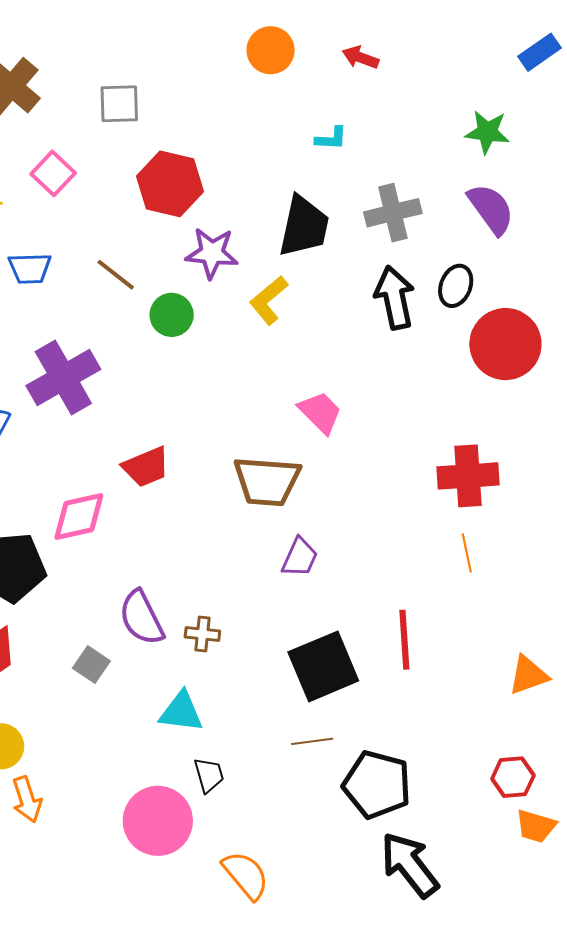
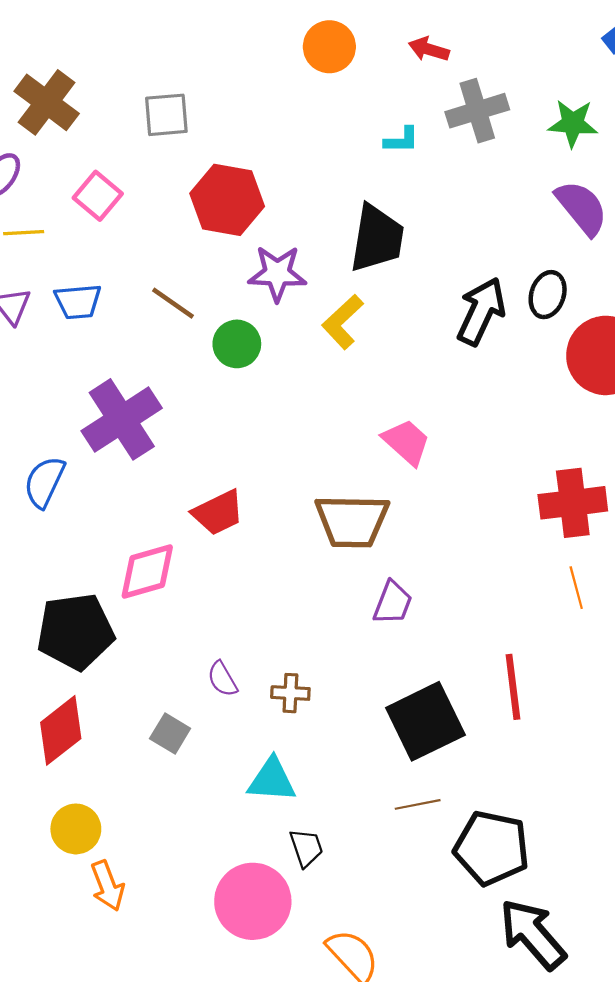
gray cross: (393, 213) -> (477, 111), moved
black arrow: (395, 298) -> (481, 311), turned 40
purple semicircle: (142, 618) -> (222, 679), size x0.6

